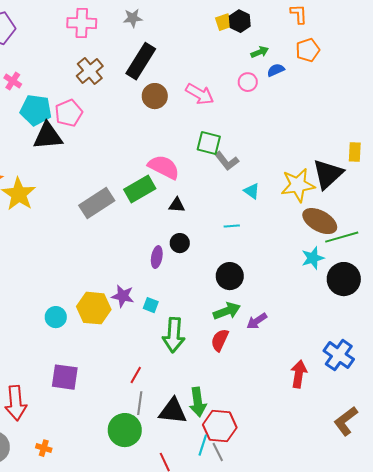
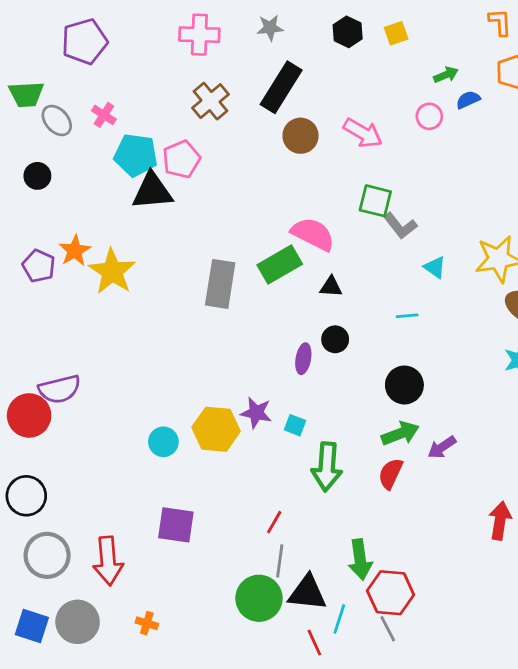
black hexagon: (240, 21) -> (348, 32), moved
gray rectangle: (97, 203) -> (220, 284), turned -48
black triangle: (173, 411) -> (307, 593), moved
cyan line: (203, 445) -> (339, 619), moved

